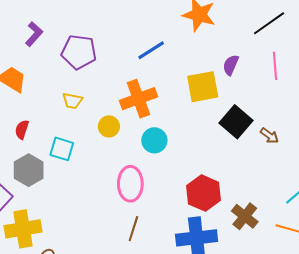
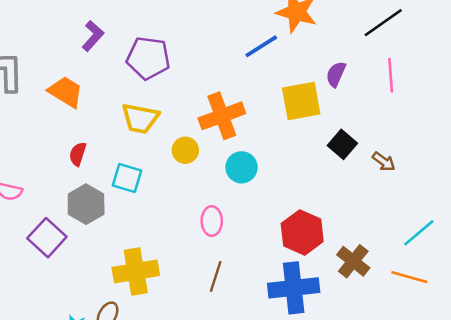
blue line: (151, 50) -> (261, 46), moved
yellow trapezoid: (72, 101) -> (140, 118), size x1.5
black square: (236, 122) -> (342, 144), size x0.7
pink ellipse: (130, 184) -> (212, 221), size x0.7
yellow cross: (23, 229) -> (136, 271), moved

